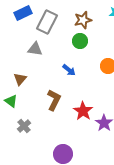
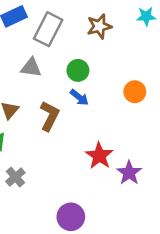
green circle: (80, 41) -> (78, 70), moved
brown L-shape: (54, 100) -> (50, 116), moved

